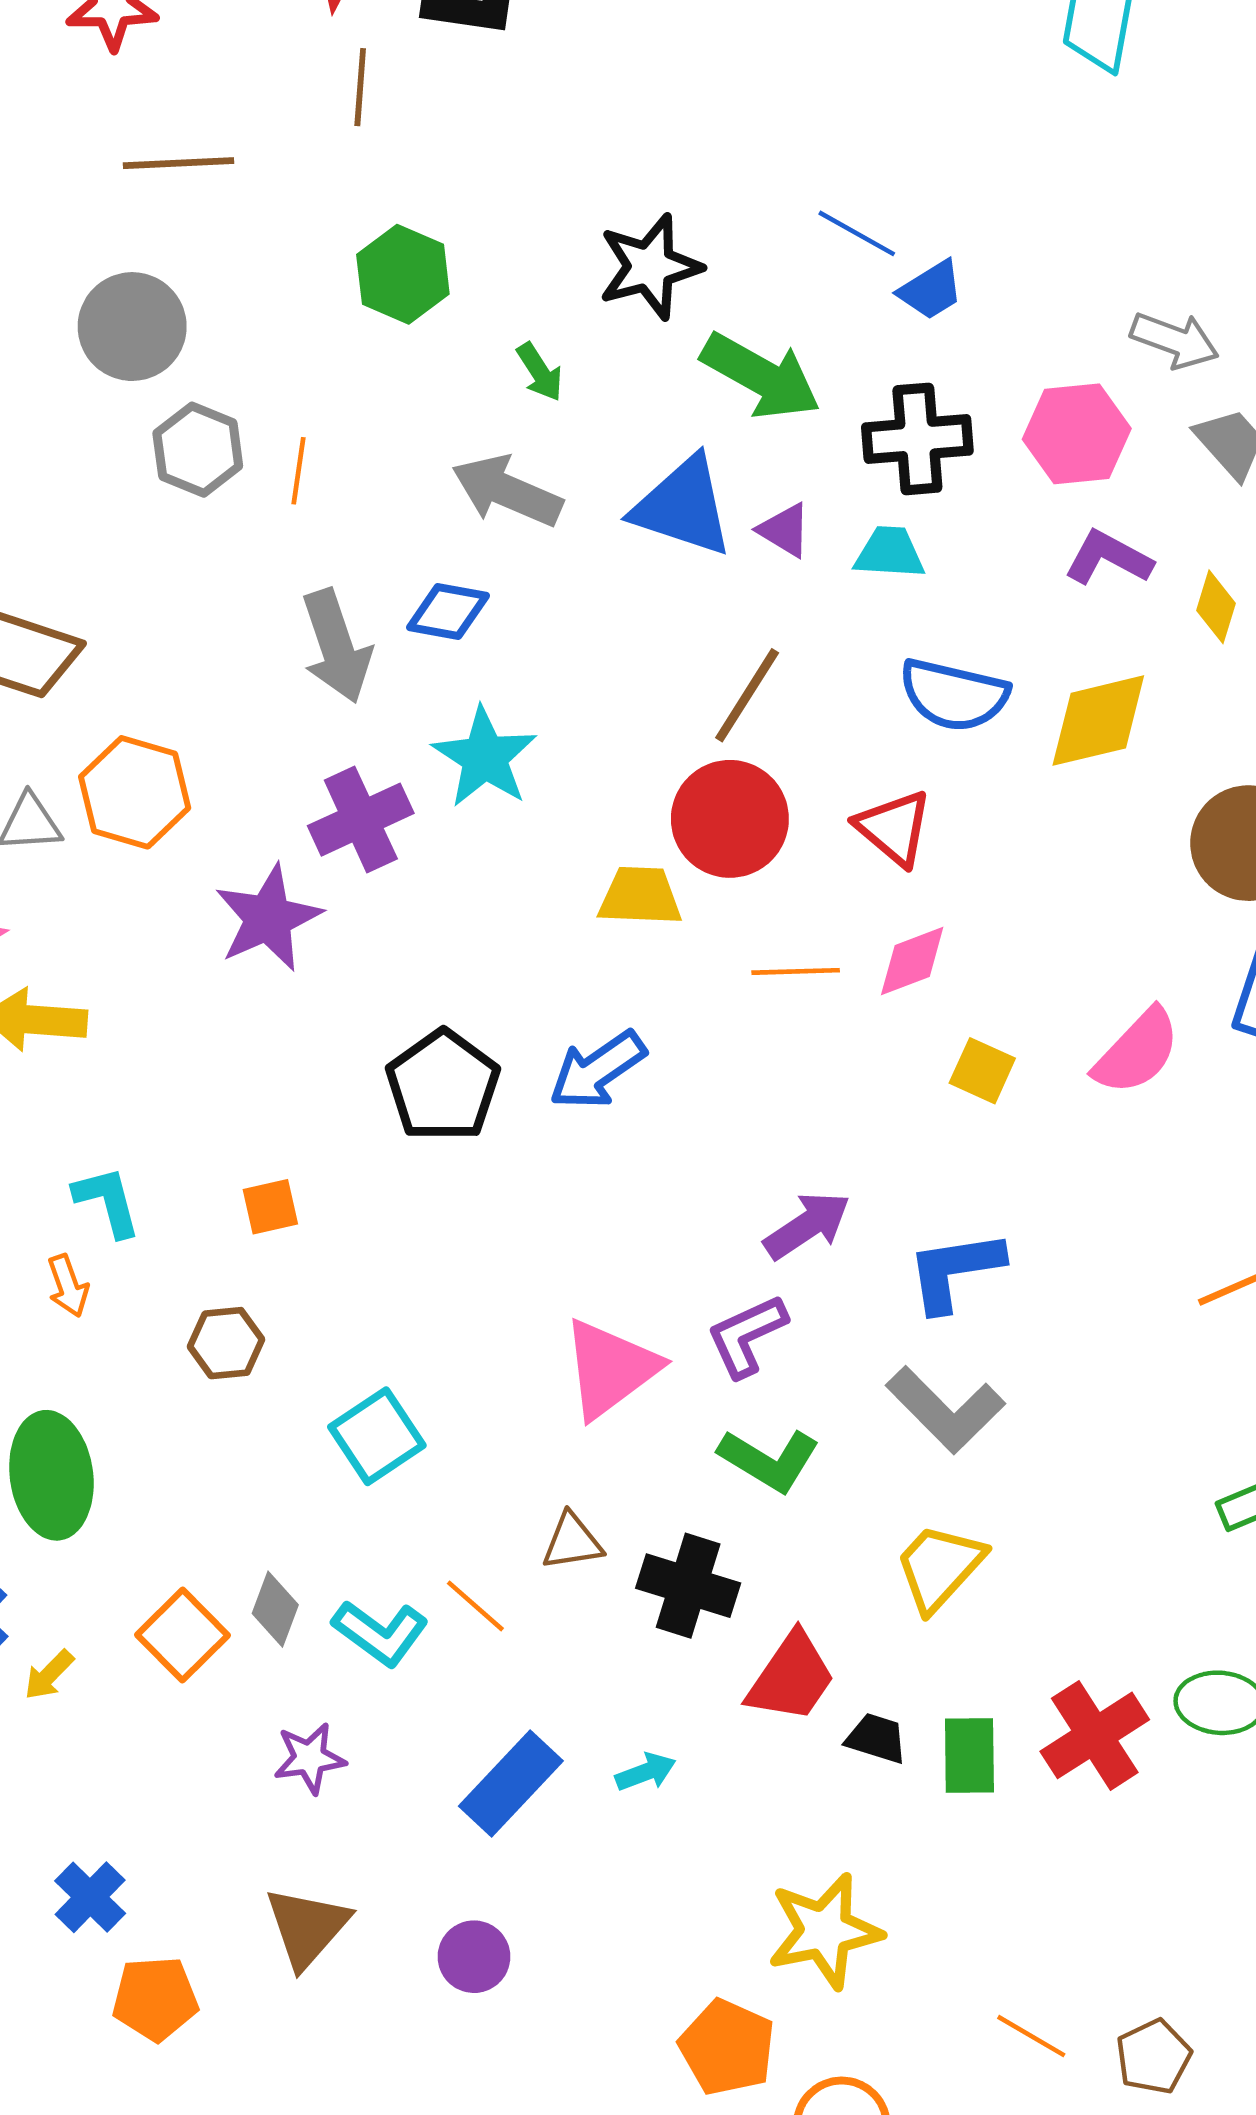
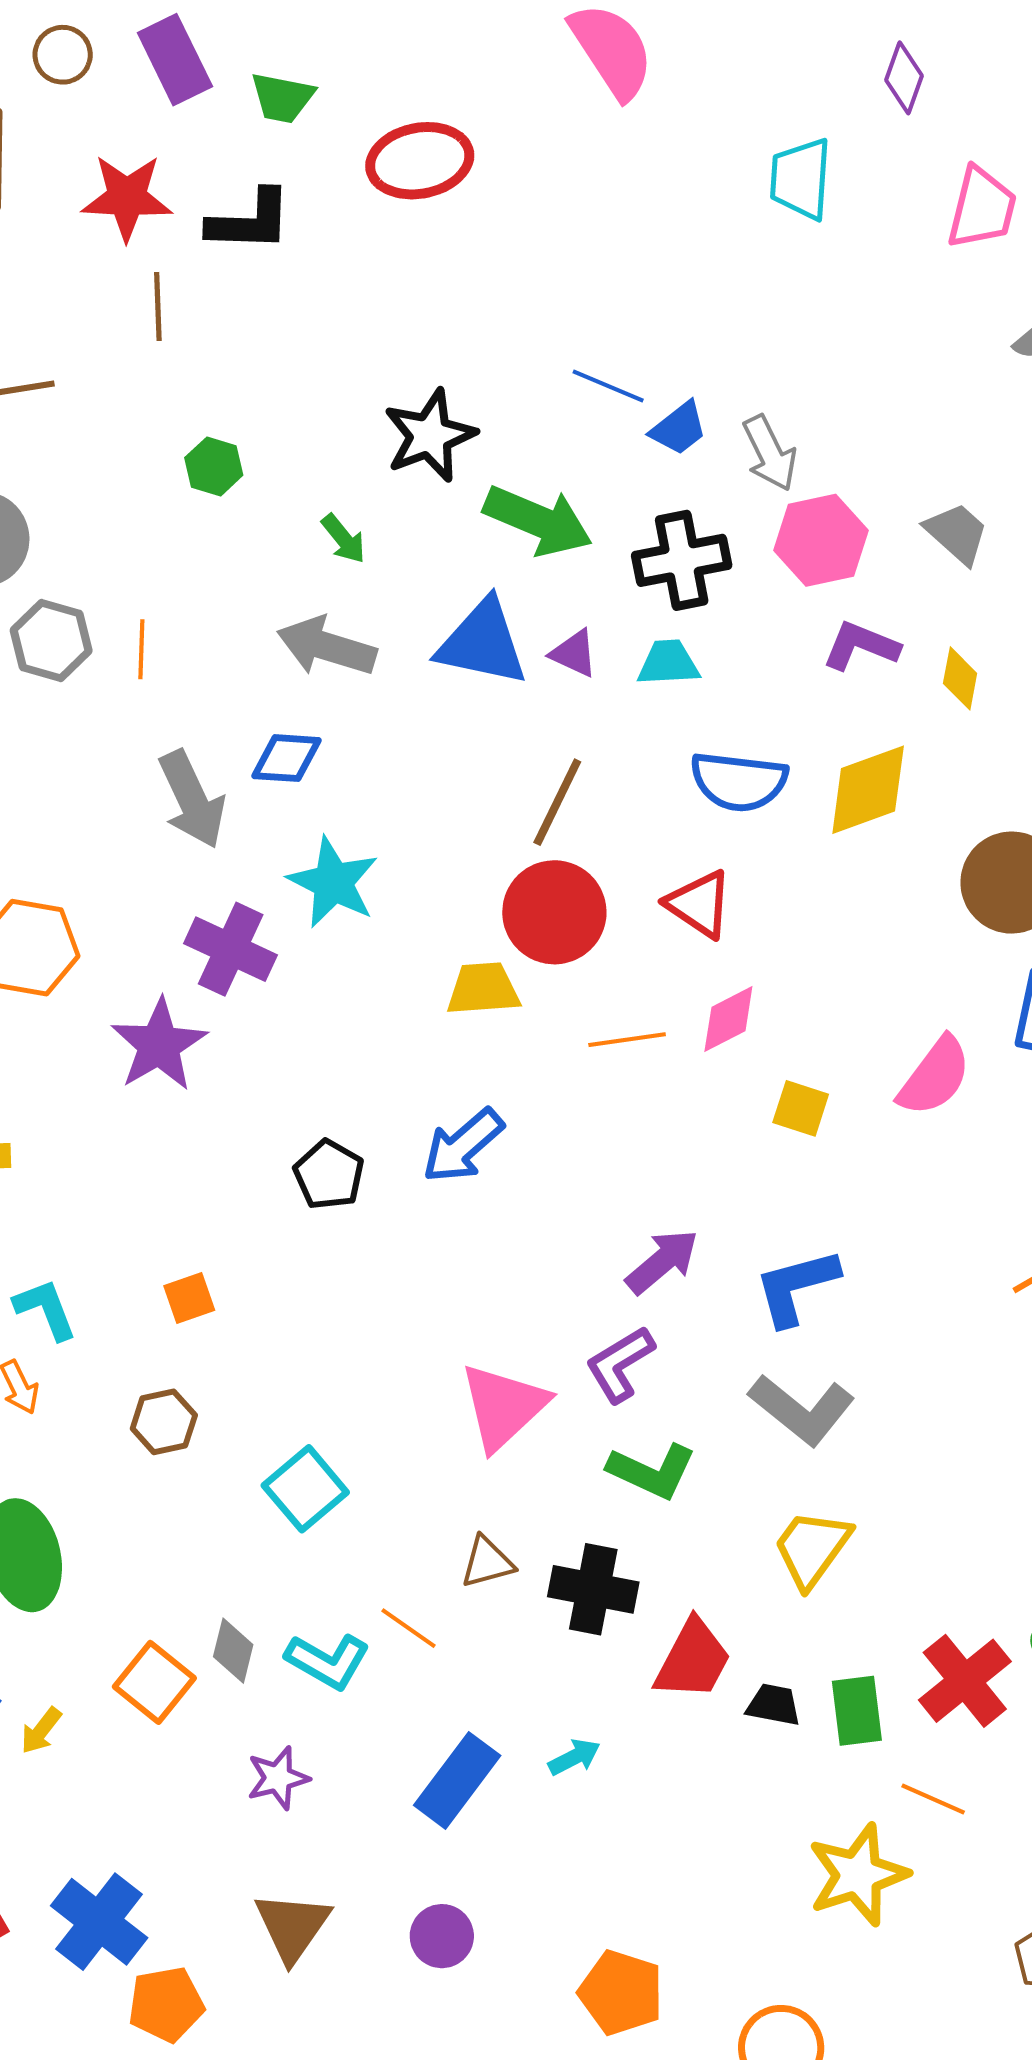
green hexagon: (403, 274) -> (214, 466), size x0.7
gray arrow: (1175, 340) -> (770, 453), moved, turned 50
purple cross: (361, 820) -> (231, 949), turned -34
black pentagon: (443, 1086) -> (329, 1175), size x0.7
blue cross: (90, 1897) -> (99, 1922), size x1.5
yellow star: (825, 1931) -> (858, 1875), moved
orange line: (1031, 2036) -> (933, 1799), moved
orange pentagon: (727, 2047) -> (621, 1993), moved

